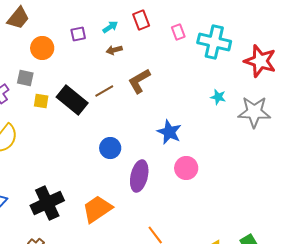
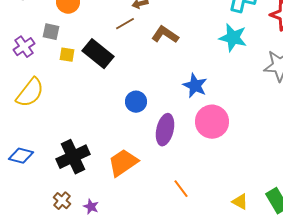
brown L-shape: (139, 81) -> (165, 35), turned 64
brown line: (104, 91) -> (125, 24), moved
cyan star: (218, 97) -> (233, 38), moved, size x1.8
pink circle: (186, 168) -> (212, 122), size x1.4

